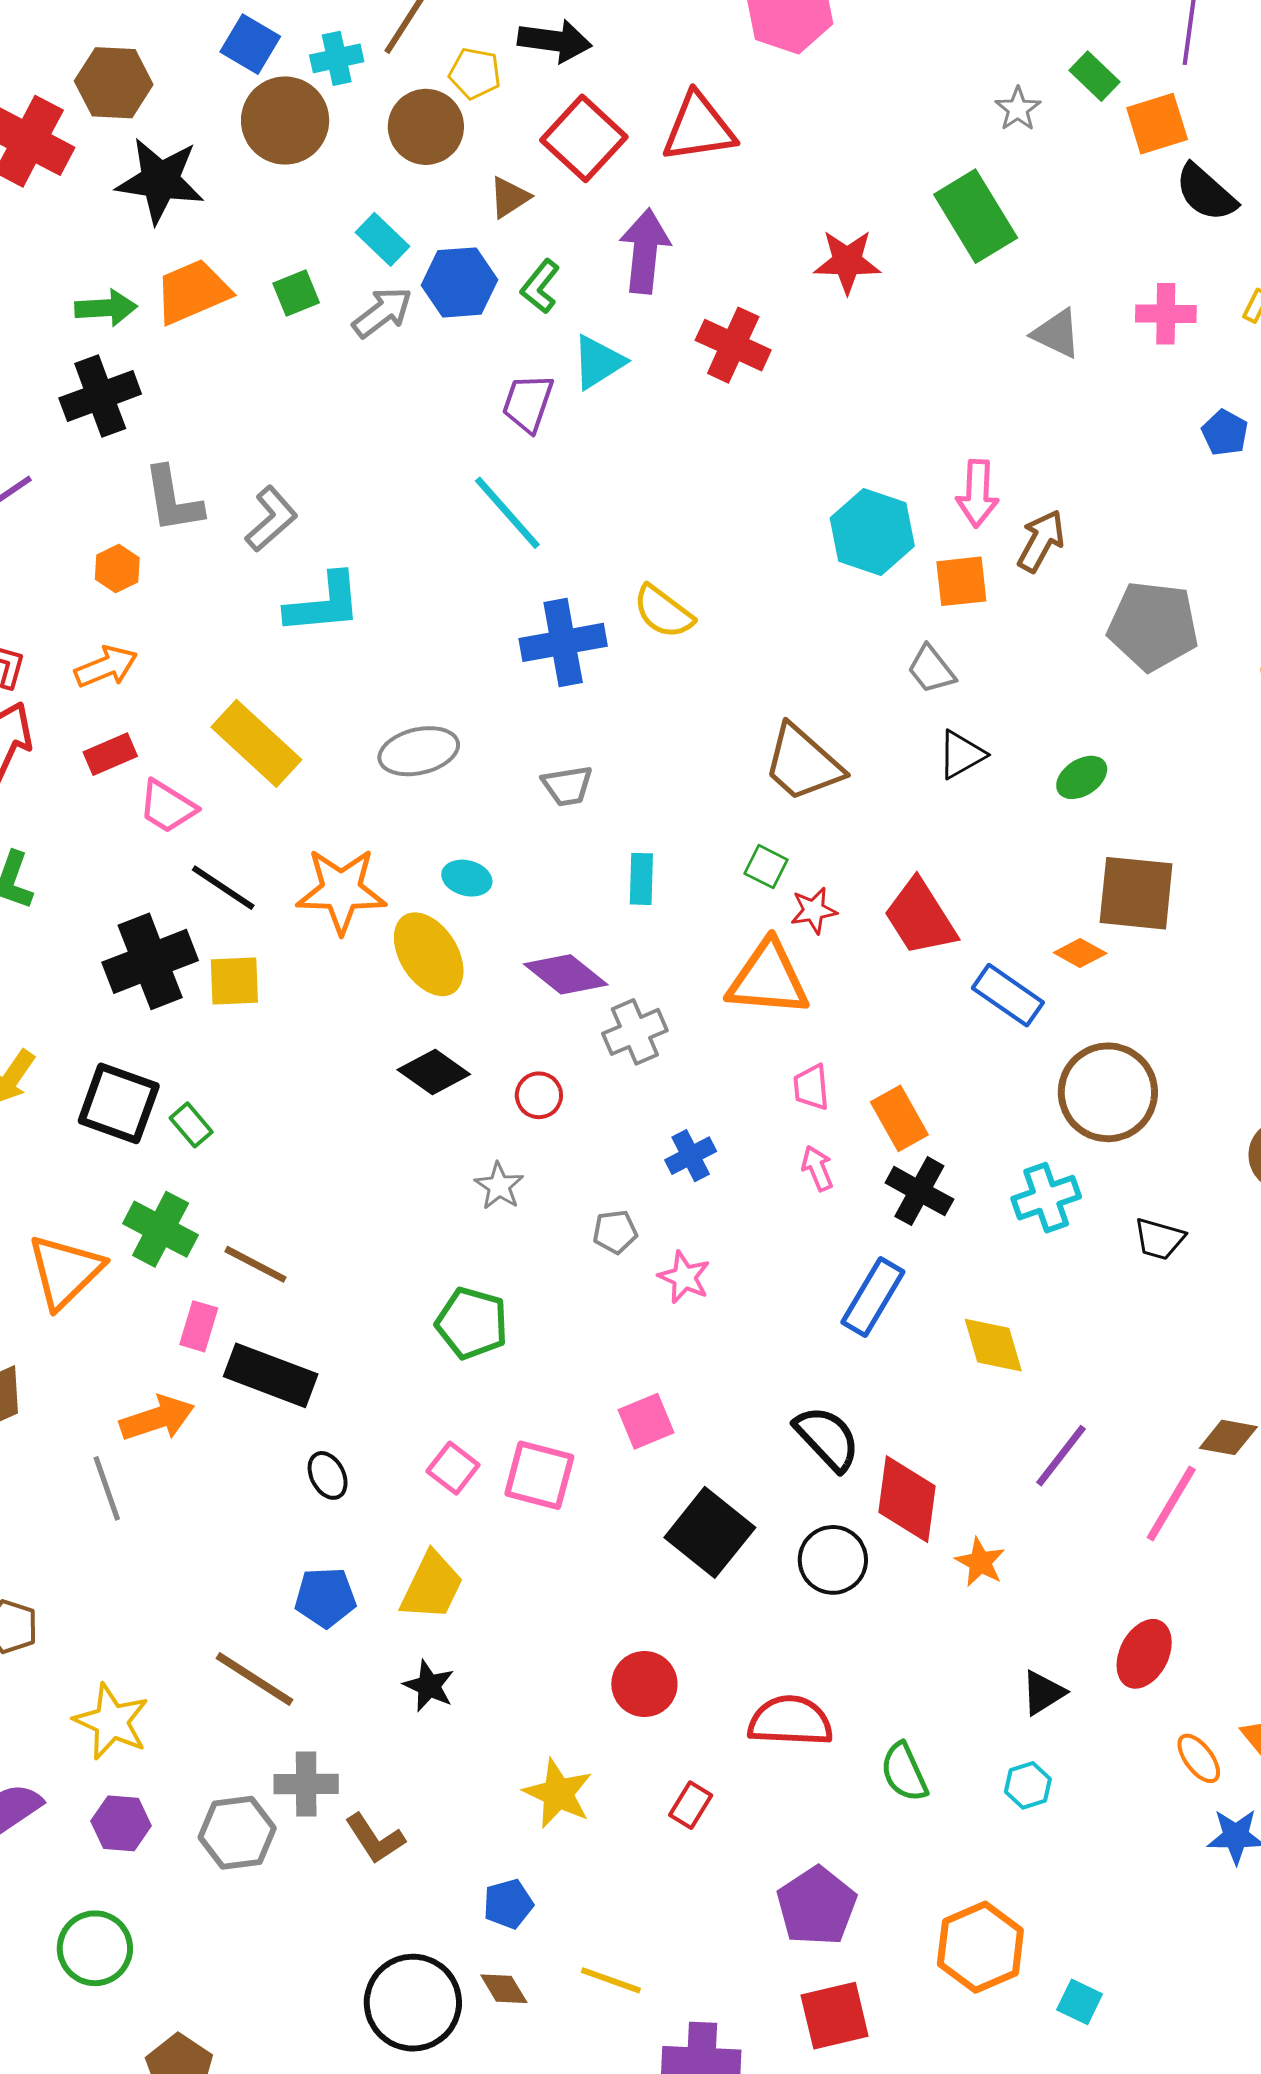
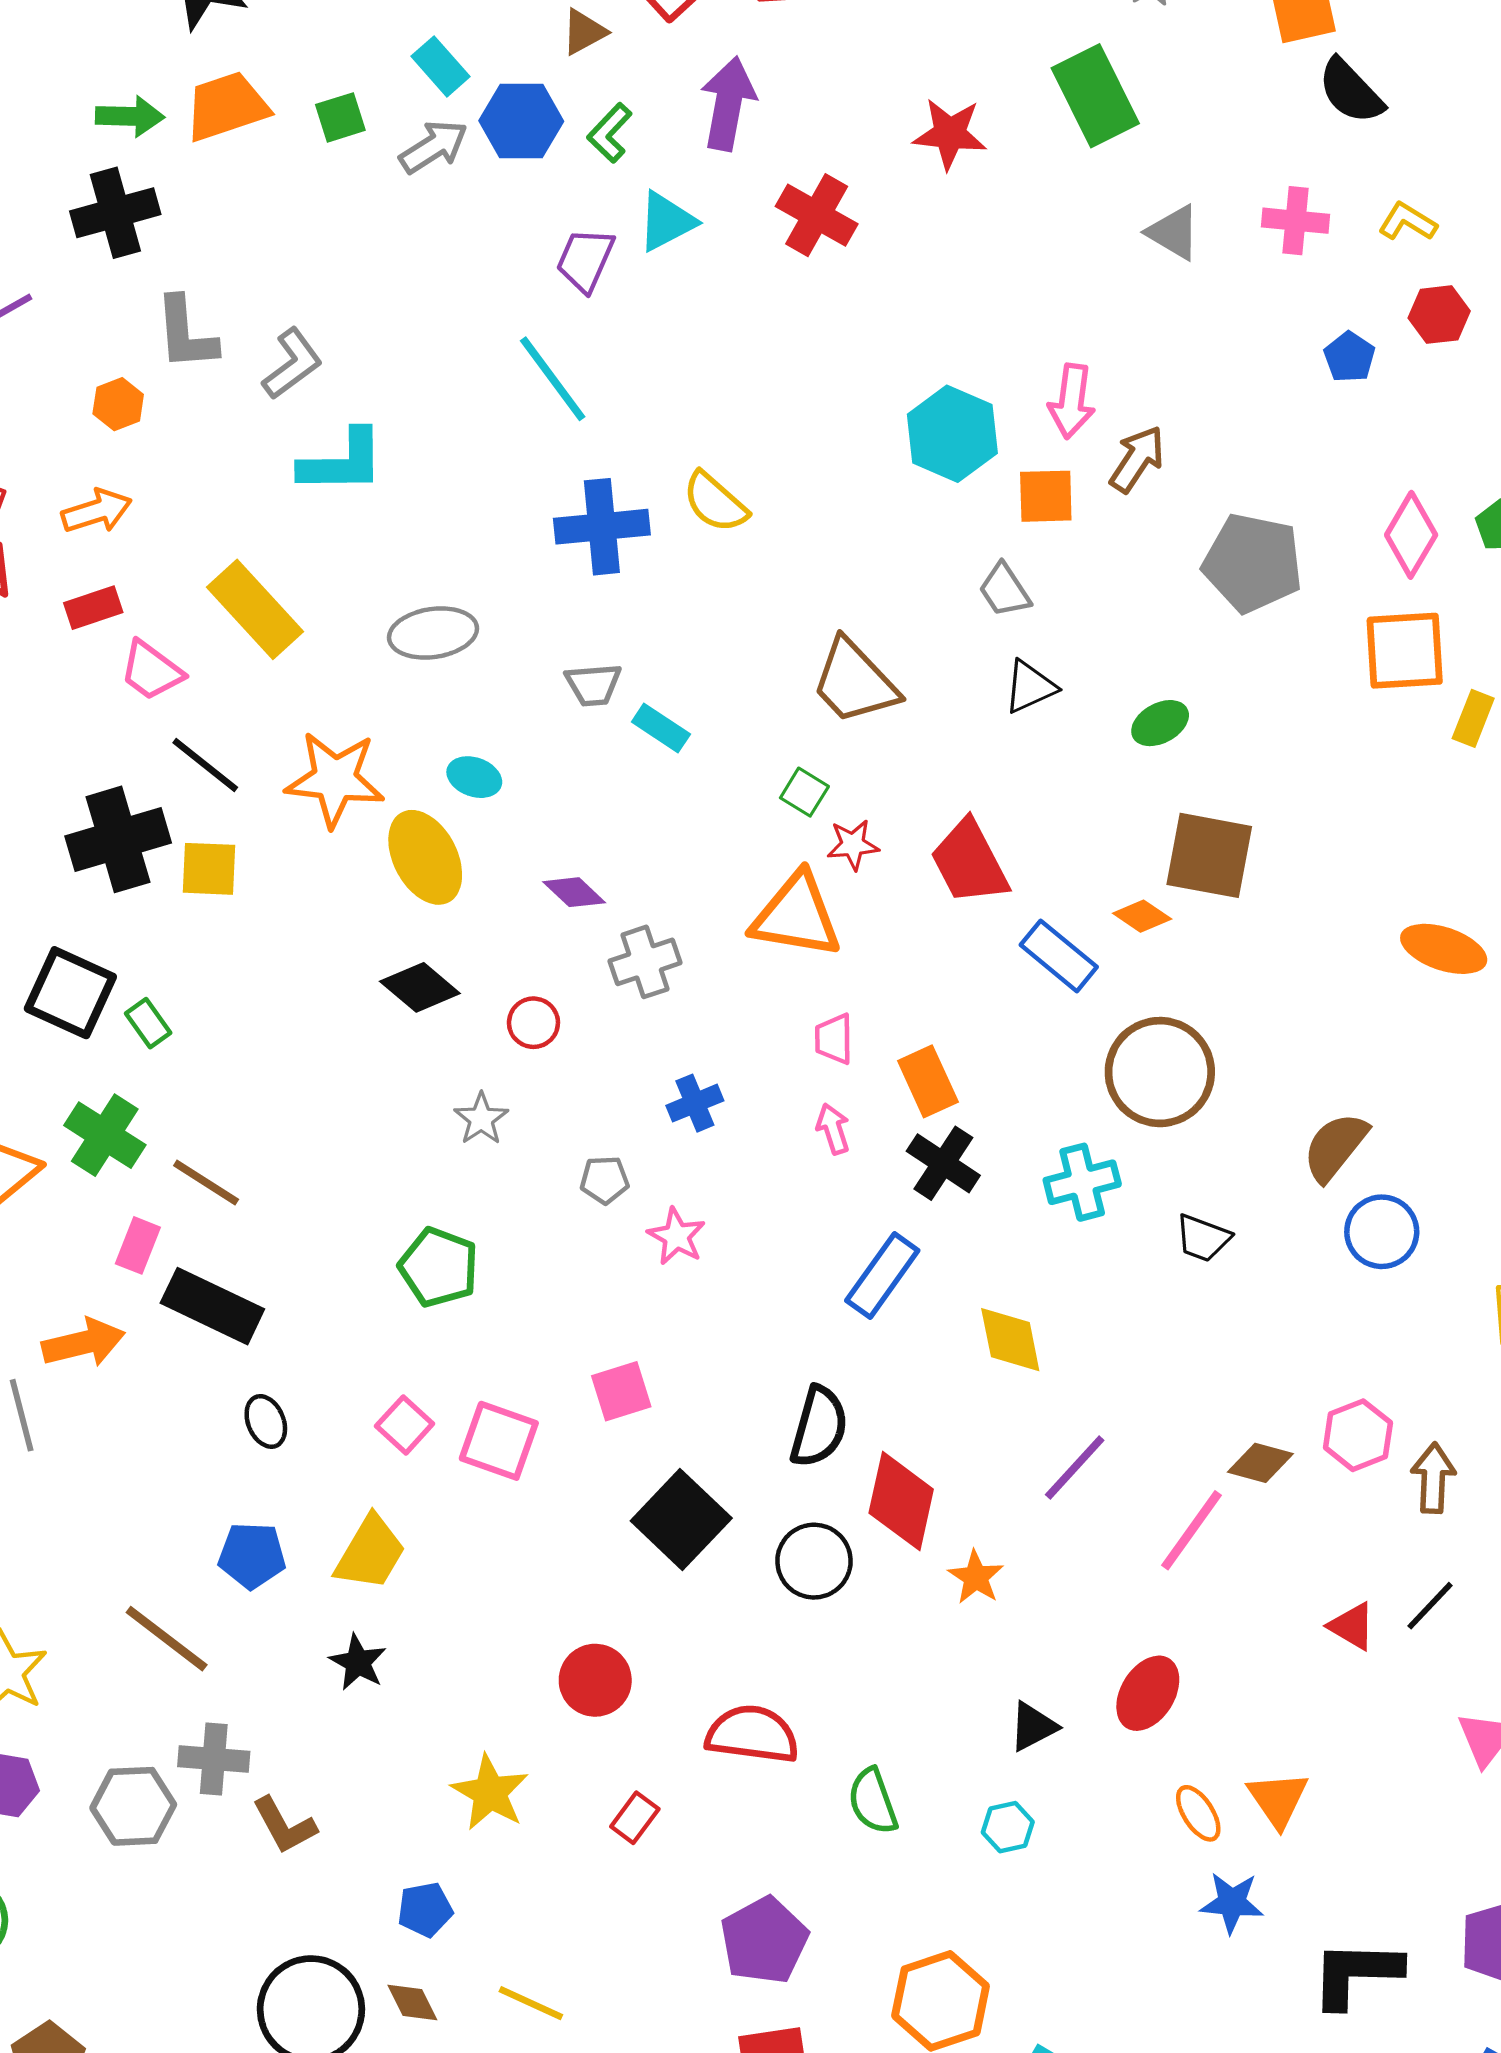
cyan rectangle: (641, 879) -> (661, 728), moved, turned -63
purple diamond: (566, 974) -> (574, 892), size x0.7
black semicircle: (827, 1438) -> (819, 1427), turned 54

